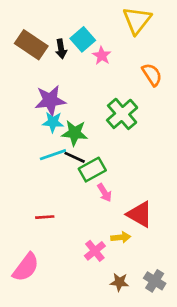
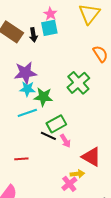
cyan square: (83, 39) -> (49, 28), turned 30
pink star: (102, 56) -> (50, 14), moved
black line: (75, 157) -> (48, 136), moved
pink cross: (95, 251) -> (69, 184), moved

